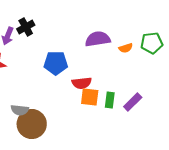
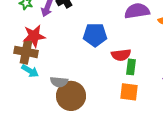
orange square: (90, 97) -> (129, 92), moved
green rectangle: (110, 100) -> (131, 67), moved

